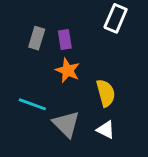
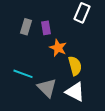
orange star: (68, 70) -> (58, 48), moved
white triangle: (106, 130) -> (75, 92), size x1.5

